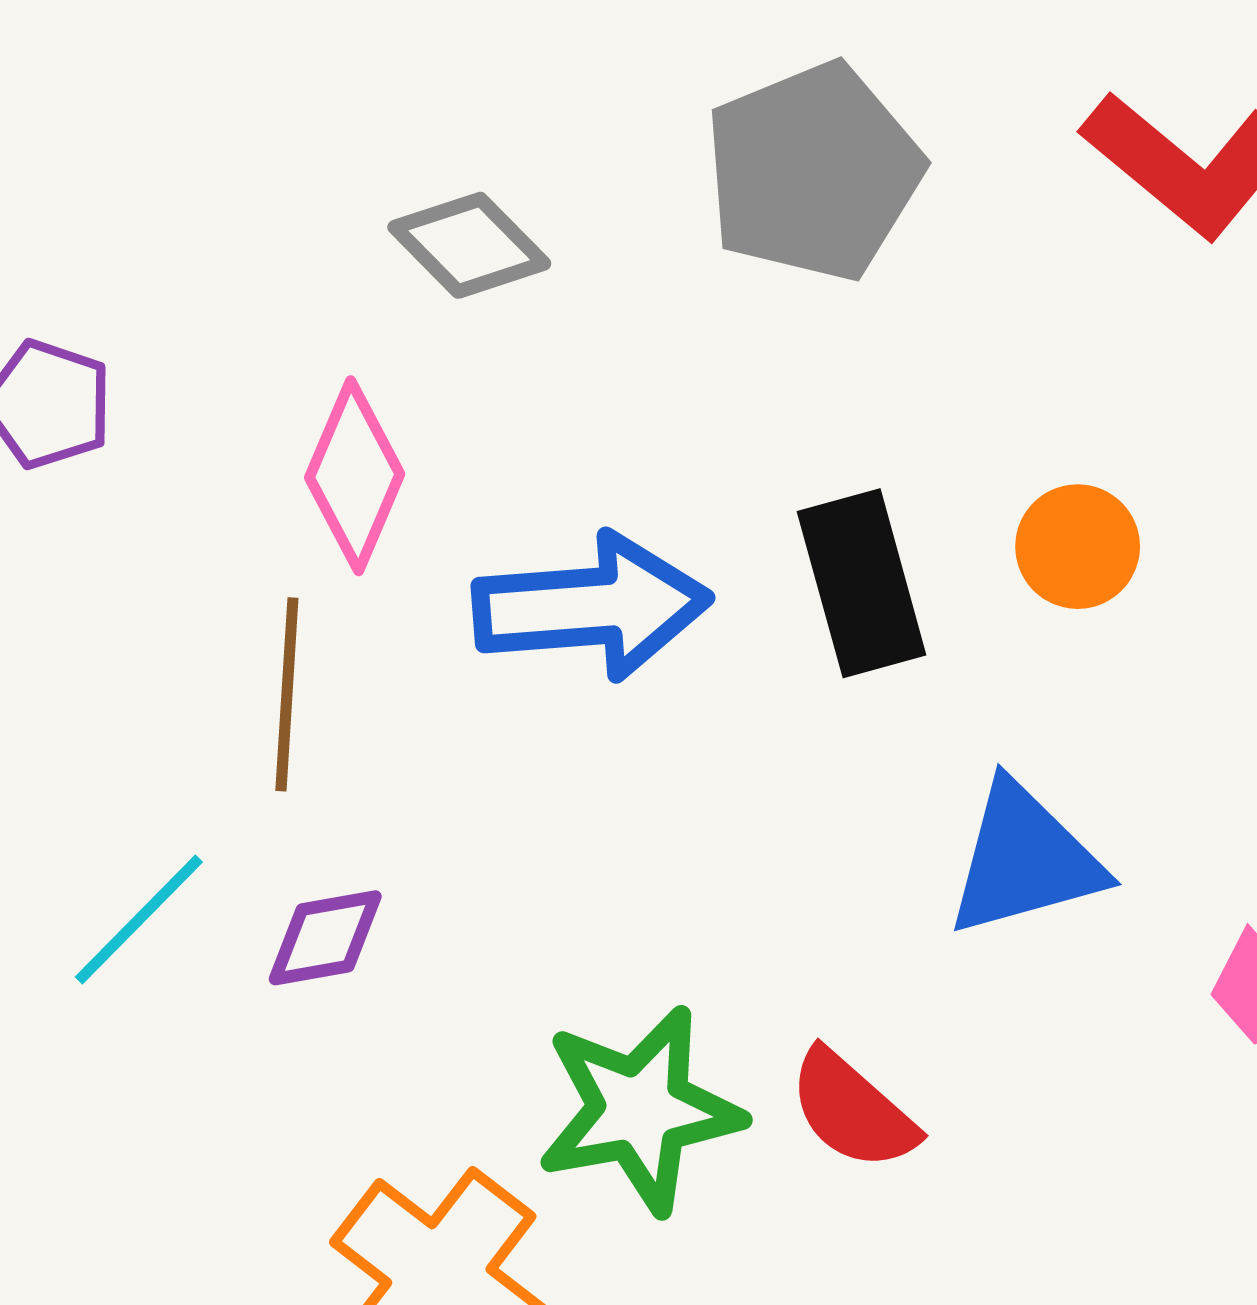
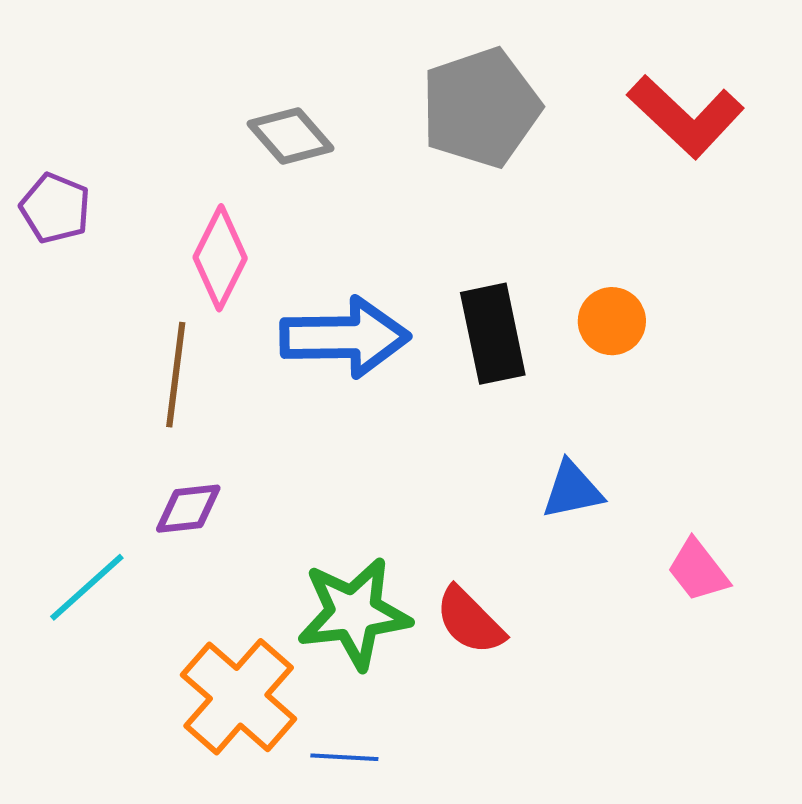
blue triangle: (1025, 860) -> (572, 490), size x0.7
cyan line: (139, 920) -> (87, 587), moved

